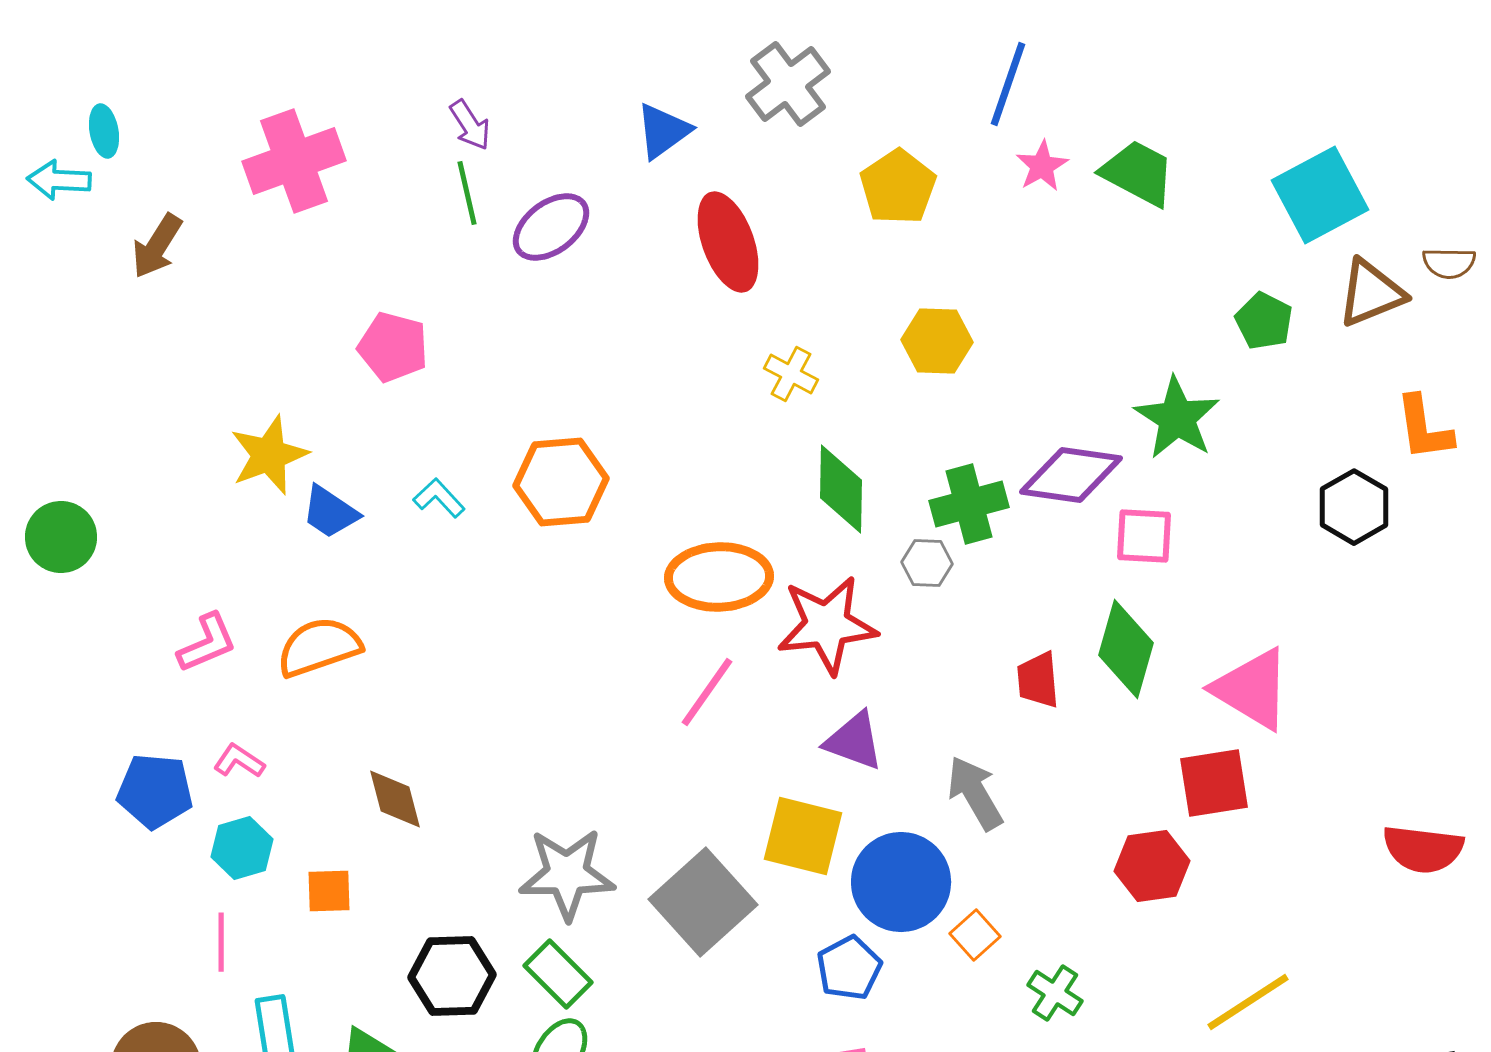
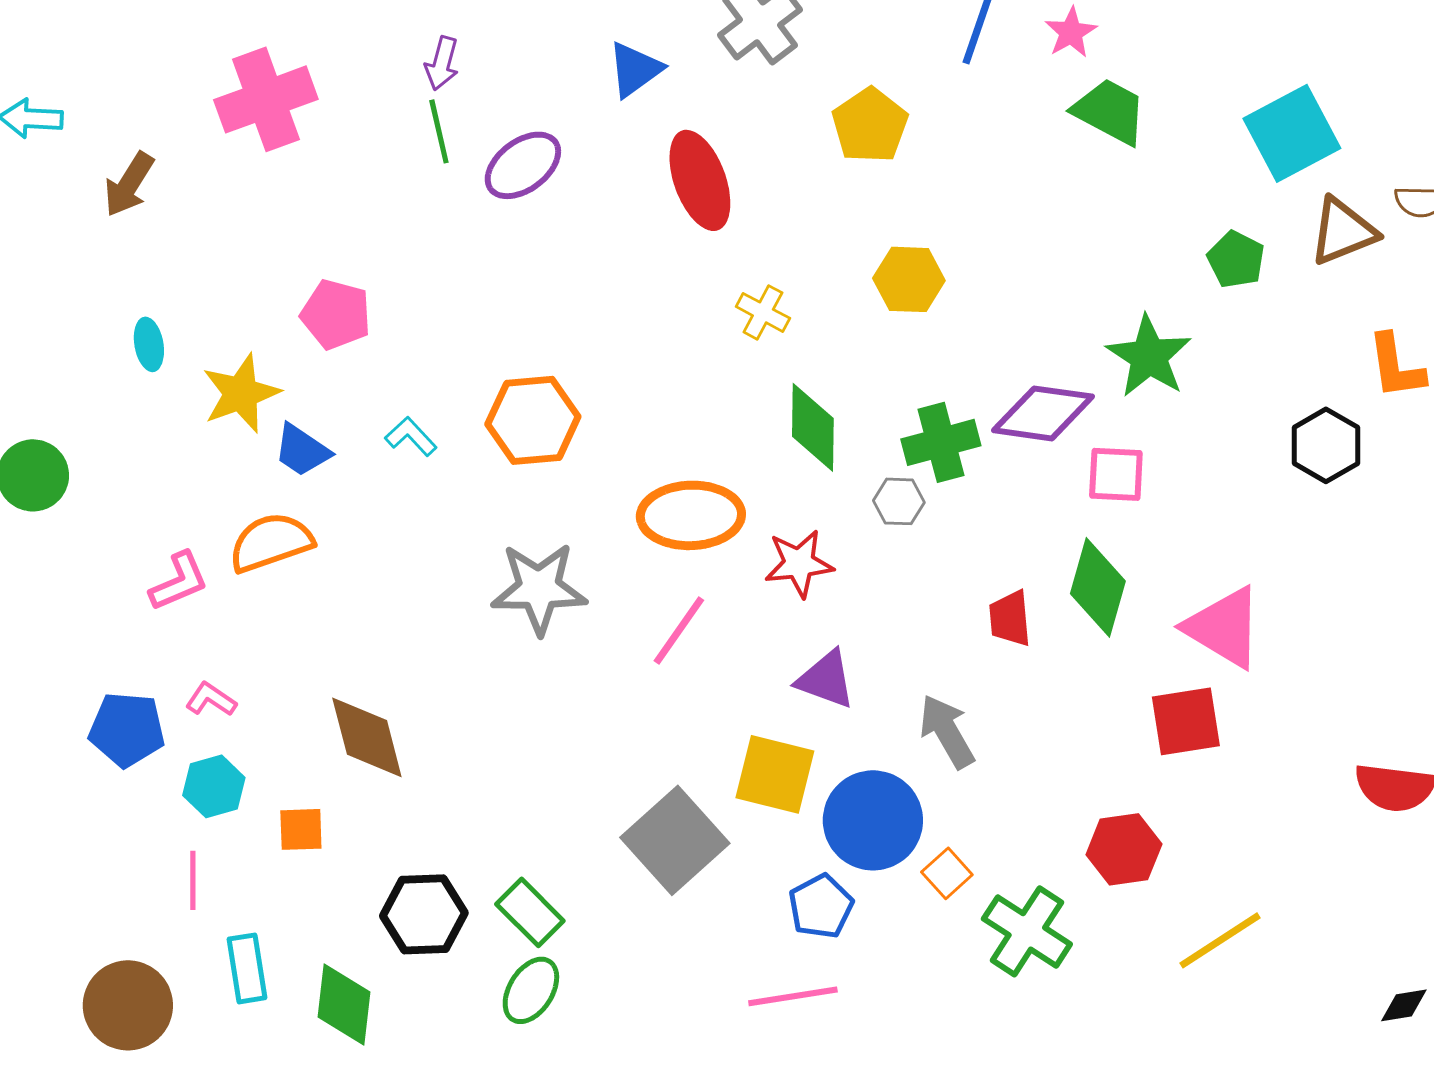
purple arrow: (470, 125) -> (442, 63), turned 48
cyan ellipse: (104, 131) -> (149, 344), moved
pink star: (1042, 166) -> (1071, 32), moved
pink pentagon: (393, 347) -> (336, 314), moved
red star: (827, 625) -> (799, 563), size x0.7
orange semicircle: (319, 647) -> (271, 542), moved
brown diamond: (395, 799) -> (367, 737), size x1.4
red hexagon: (1152, 866) -> (1124, 849), moved
gray star: (567, 874) -> (539, 588), moved
green cross: (1055, 993) -> (1027, 931), size x1.6

